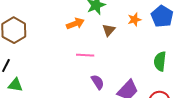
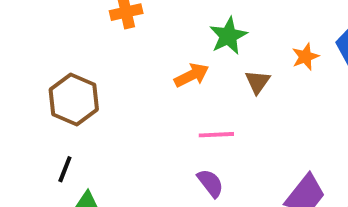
purple semicircle: (98, 82) -> (210, 183), moved

